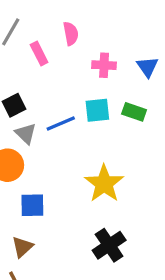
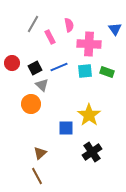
pink cross: (104, 65) -> (89, 44), size x1.6
blue triangle: (147, 67) -> (115, 29), moved
blue line: (61, 124) -> (59, 67), moved
blue square: (32, 205) -> (66, 128), moved

